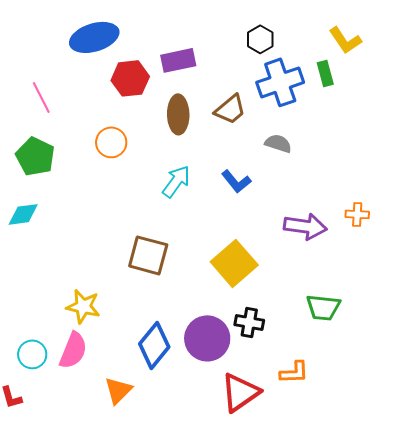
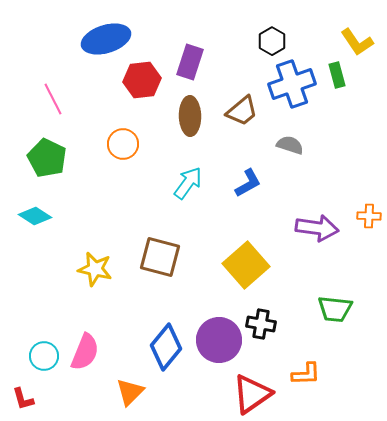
purple rectangle: (178, 60) -> (190, 62), turned -60
blue L-shape: (236, 181) -> (248, 183), turned -80
cyan diamond: (23, 214) -> (35, 216), turned 40
yellow star: (83, 306) -> (95, 269), moved

